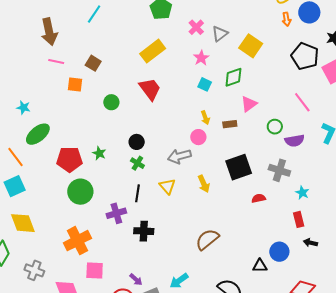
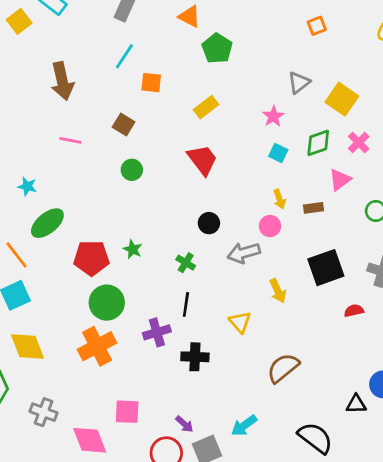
pink cross: (196, 27) -> (359, 143), moved
yellow rectangle: (153, 51) -> (206, 107), size x0.7
pink line: (56, 62) -> (71, 140), moved
orange square: (75, 85) -> (151, 83), moved
green circle: (111, 102) -> (132, 170), moved
black circle: (137, 142) -> (209, 223), moved
yellow triangle: (167, 186) -> (240, 322), moved
orange cross: (77, 241) -> (97, 346), moved

